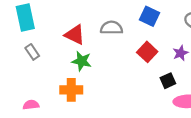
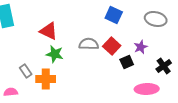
gray semicircle: (112, 28) -> (89, 44), moved
gray rectangle: (32, 52) -> (26, 71), moved
black square: (168, 81) -> (127, 62), moved

